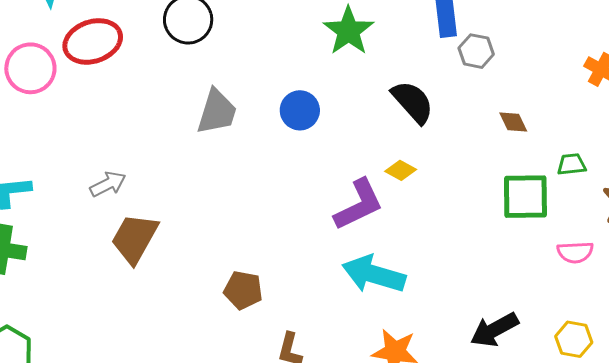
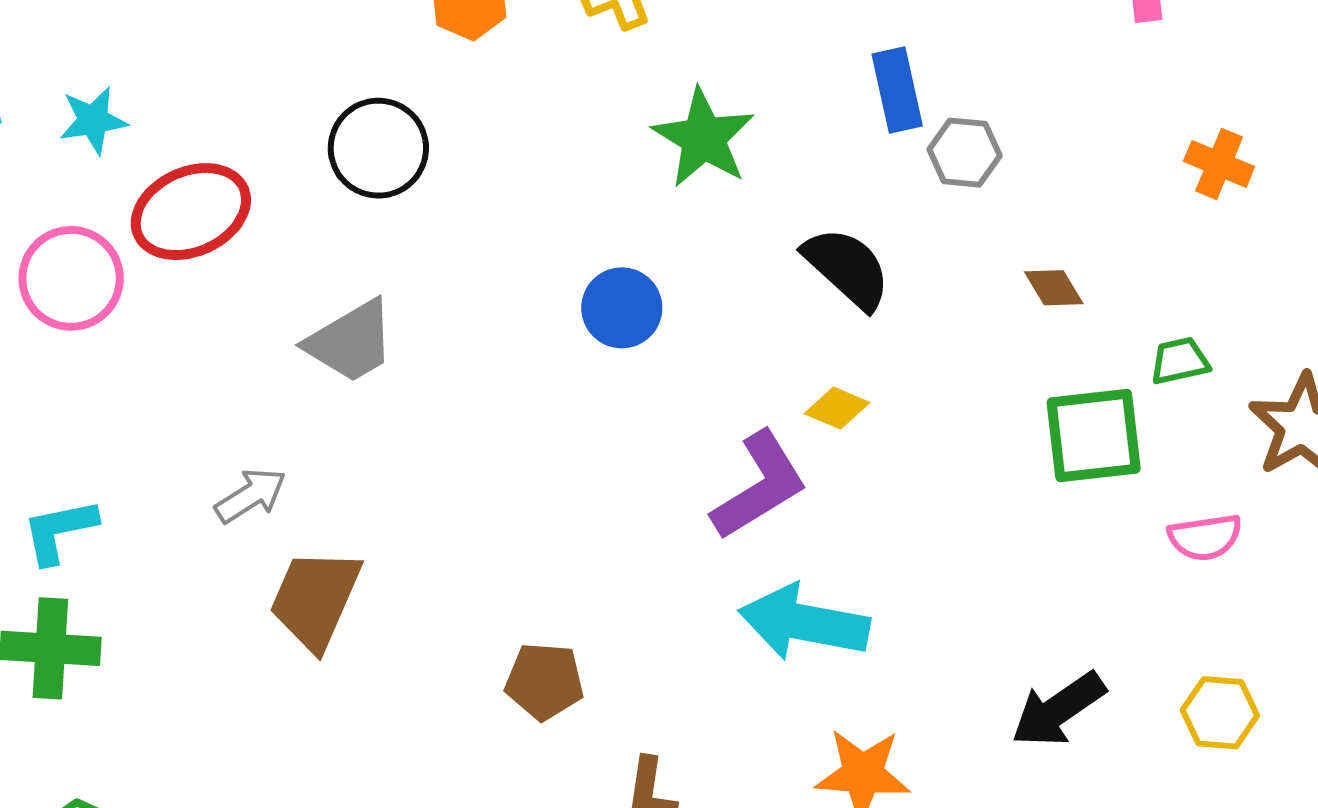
gray trapezoid: (217, 112) -> (351, 342), moved, turned 48

